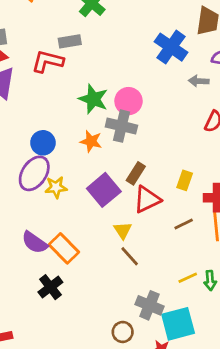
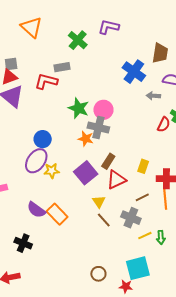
orange star: (91, 141) -> (86, 139), moved
black cross: (50, 287) -> (23, 243), moved, turned -30
gray cross: (149, 305) -> (131, 218), moved

